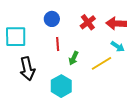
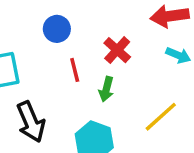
red cross: (88, 22) -> (117, 50), moved
yellow line: (101, 63) -> (161, 117), moved

